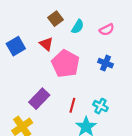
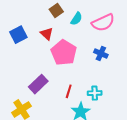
pink semicircle: (107, 30) -> (103, 23), size x1.6
cyan cross: (100, 106) -> (95, 93), turned -32

